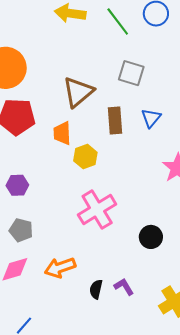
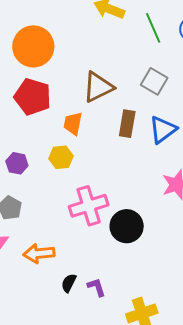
blue triangle: (151, 118) -> (163, 130), size x1.4
yellow hexagon: (85, 157) -> (61, 157), moved
black circle: (151, 237) -> (127, 226), moved, size x1.4

